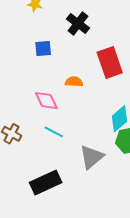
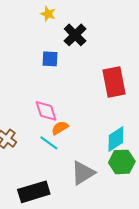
black cross: (78, 24) -> (75, 35), moved
orange semicircle: (74, 82) -> (60, 128), moved, turned -42

